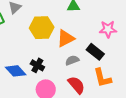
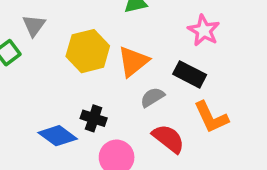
pink star: (108, 29) -> (204, 30), turned -30

